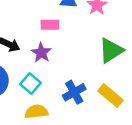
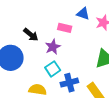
cyan square: (30, 84) -> (53, 69), moved

